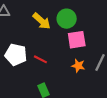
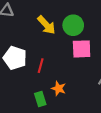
red line: (40, 59) -> (41, 66), turned 72
orange star: (78, 66) -> (59, 88), moved

